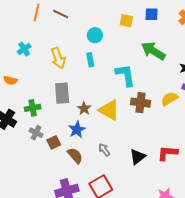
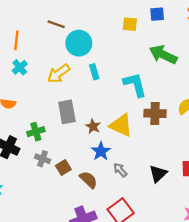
orange line: (37, 12) -> (16, 40), moved
cyan circle: (95, 35) -> (79, 43), moved, size x1.5
yellow arrow: (58, 58) -> (59, 73), turned 80
blue star: (77, 130) -> (101, 151), moved

